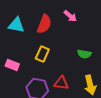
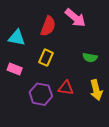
pink arrow: (70, 16) -> (75, 18), size x1.5
cyan triangle: (16, 25) -> (17, 38), moved

